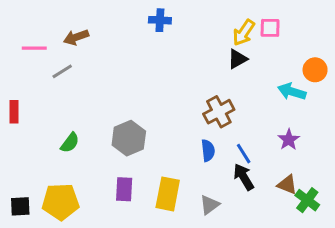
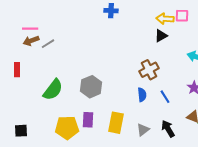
yellow arrow: (244, 33) -> (165, 19), turned 60
brown arrow: (76, 37) -> (31, 41), moved
green semicircle: (70, 143) -> (53, 90), size x1.6
black arrow: (244, 177) -> (168, 129), moved
yellow pentagon: (61, 202) -> (67, 128), moved

